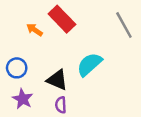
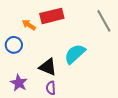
red rectangle: (62, 19) -> (52, 16), turned -60
blue circle: (17, 68) -> (14, 45), moved

